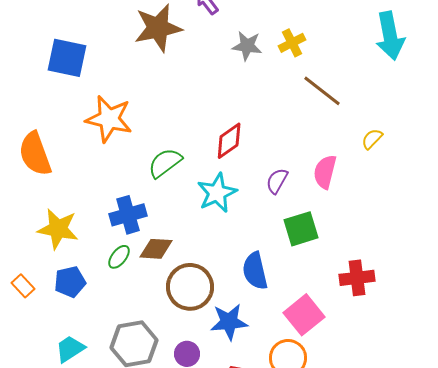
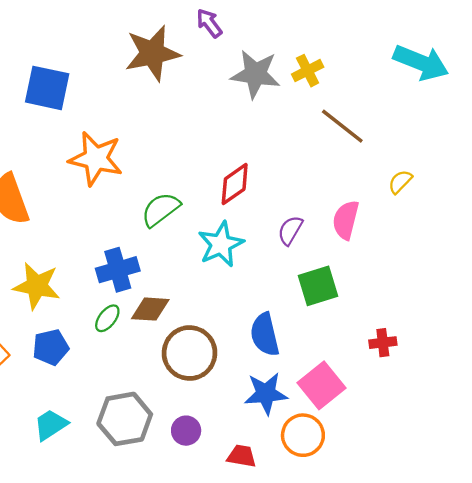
cyan arrow: (390, 36) -> (421, 62), turned -57
gray star: (247, 46) -> (255, 74), size x1.4
red cross: (357, 278) -> (383, 343), size x0.7
blue star: (229, 322) -> (266, 394), moved

